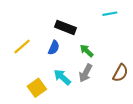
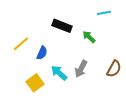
blue semicircle: (54, 48) -> (42, 53), moved
green arrow: (87, 51) -> (89, 37), moved

